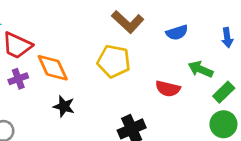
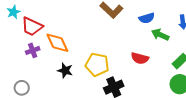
yellow pentagon: (114, 61) -> (97, 65), moved
green arrow: (201, 69) -> (160, 35), moved

